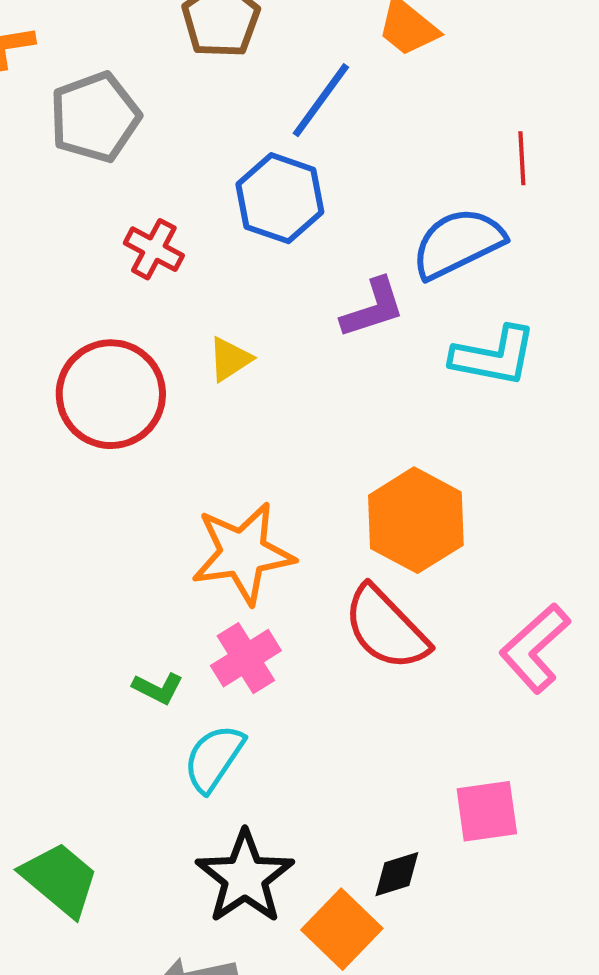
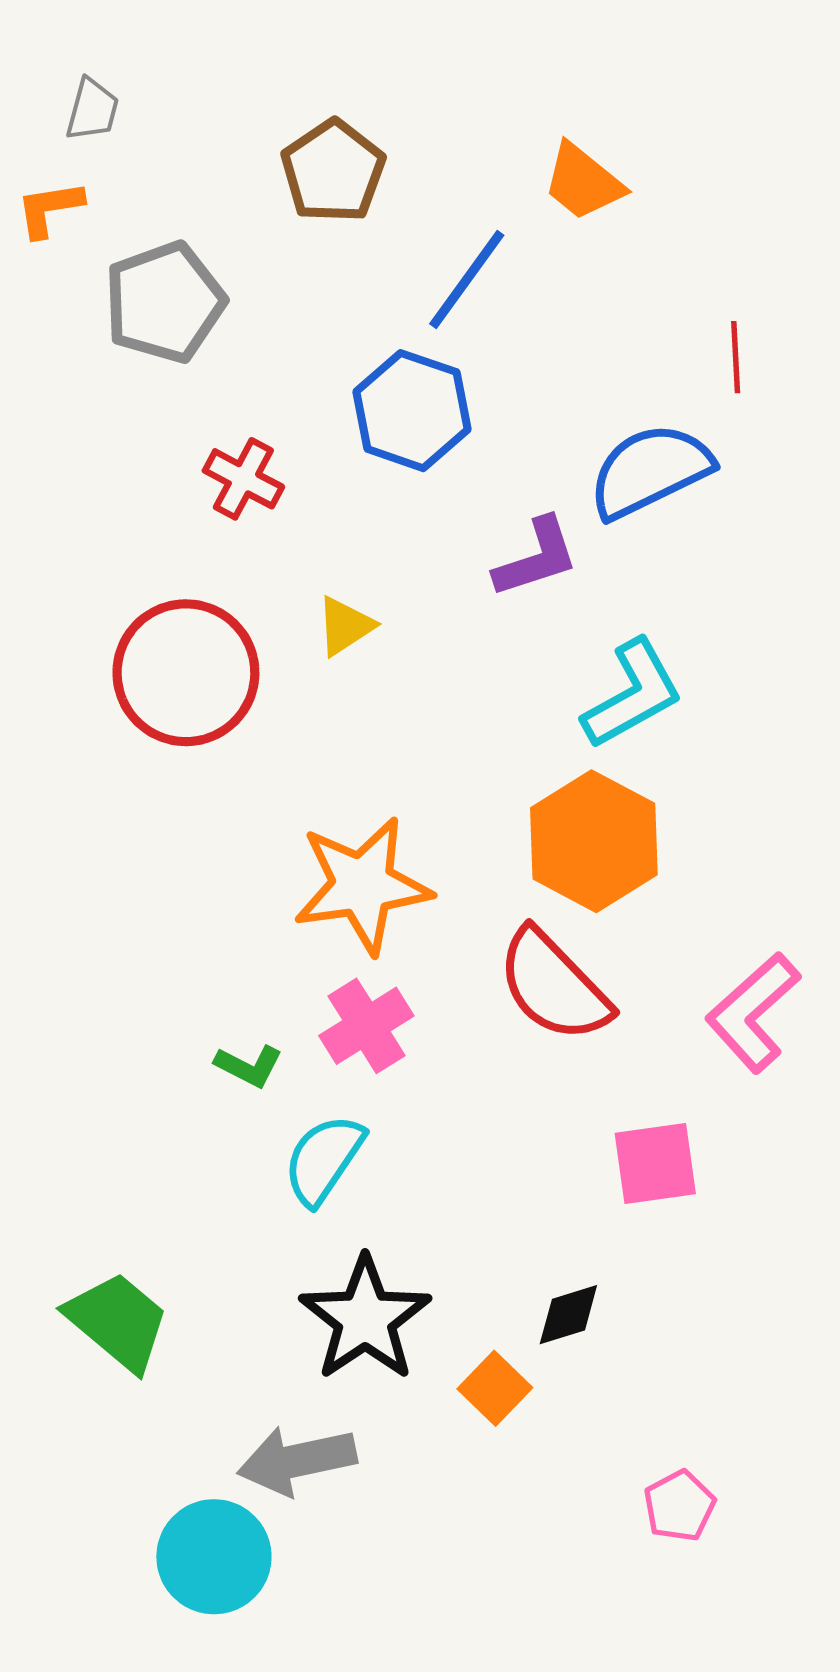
cyan L-shape: (494, 356) -> (633, 694), moved, turned -40
pink square: (487, 811) -> (655, 1164), moved
orange square: (342, 929) -> (495, 1388), size x0.7

